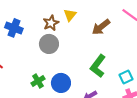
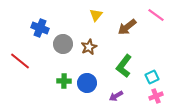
brown star: (51, 23) -> (89, 47), moved
gray circle: (49, 44) -> (63, 44), moved
green cross: (38, 81) -> (64, 81), turned 32

